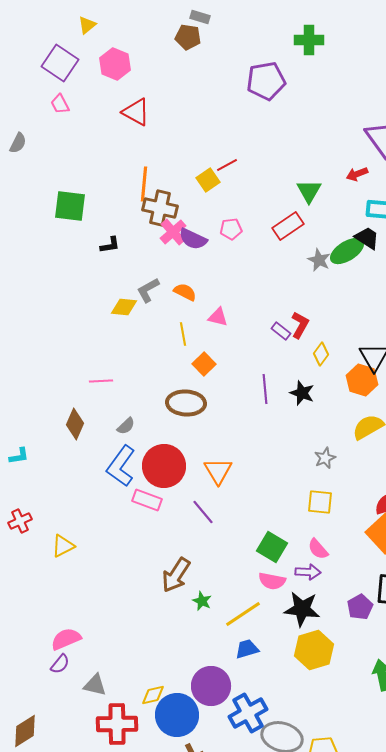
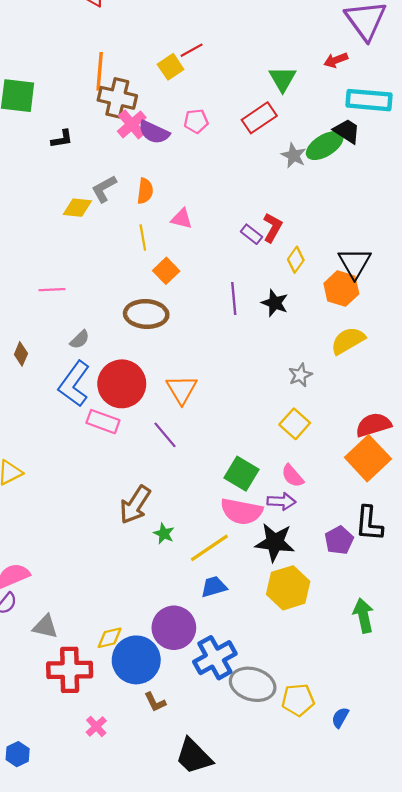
orange semicircle: (185, 292) -> (145, 191), turned 70
brown diamond: (75, 424) -> (21, 354), moved, size x0.7
yellow square: (320, 502) -> (295, 424), turned 36
pink semicircle: (272, 581) -> (242, 511), size x1.4

